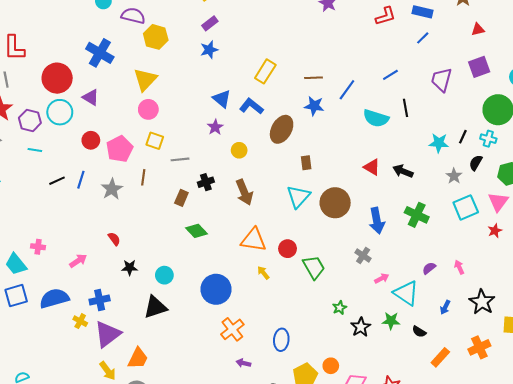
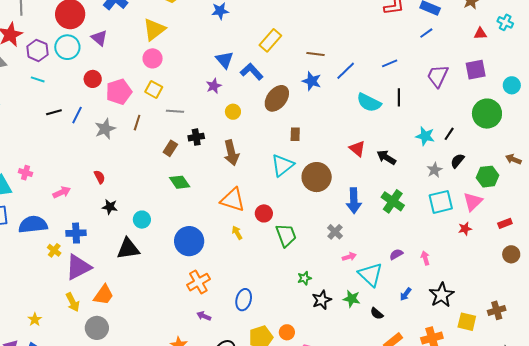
cyan cross: (488, 139) -> (505, 22), moved

